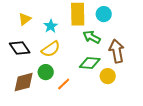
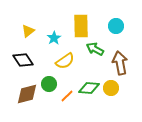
cyan circle: (104, 14) -> (116, 26), moved
yellow semicircle: (51, 49) -> (65, 61), moved
green diamond: (90, 63) -> (89, 88), moved

